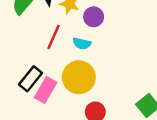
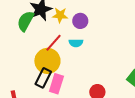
red line: (54, 37) -> (54, 43), turned 30
yellow circle: (79, 77) -> (47, 61), moved

